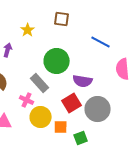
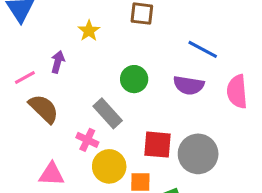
green circle: (57, 61) -> (134, 79), size x0.7
purple semicircle: (83, 81) -> (189, 85), moved
red square: (72, 103) -> (157, 145), turned 36

